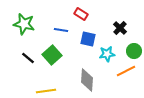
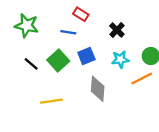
red rectangle: (81, 14) -> (81, 14), moved
black cross: (120, 28) -> (117, 30), moved
blue square: (88, 39) -> (86, 56), moved, turned -35

